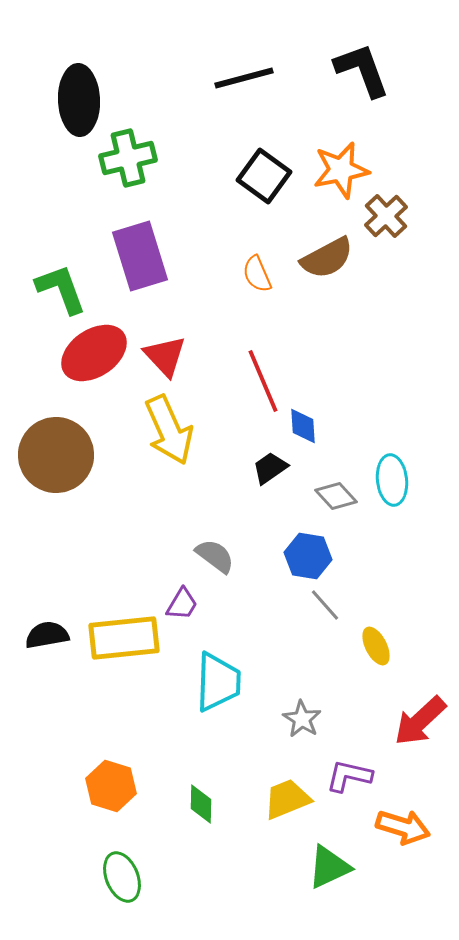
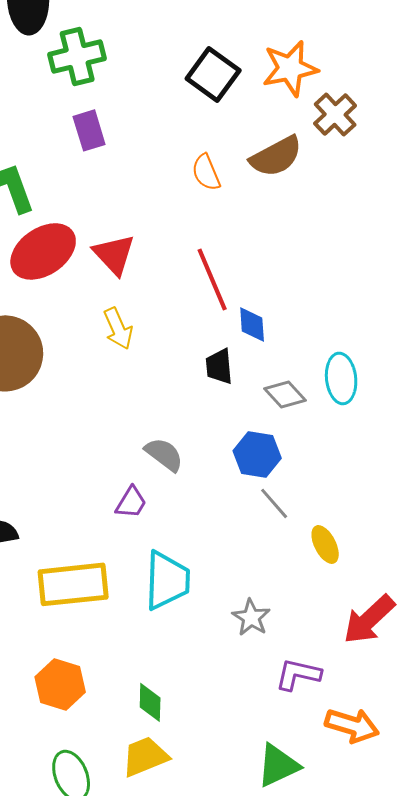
purple rectangle: (140, 256) -> (89, 130), moved, size x0.6
yellow arrow: (169, 430) -> (118, 328), size x0.6
black trapezoid: (270, 468) -> (219, 366), turned -60
yellow rectangle: (124, 638) -> (73, 584), moved
yellow trapezoid: (287, 799) -> (145, 756), moved

